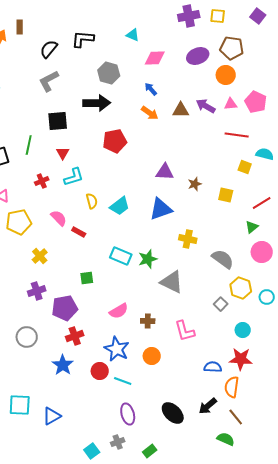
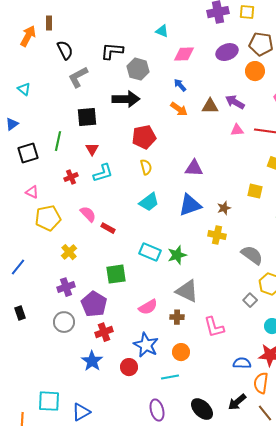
black L-shape: (83, 39) -> (112, 51), moved
black semicircle: (49, 49) -> (65, 50), moved, turned 114
pink triangle: (231, 104) -> (237, 130), moved
brown star: (195, 184) -> (224, 208), moved
yellow semicircle: (92, 201) -> (146, 167), moved
green square: (87, 278) -> (116, 274), size x1.5
gray triangle: (172, 282) -> (187, 291), moved
purple pentagon: (65, 308) -> (94, 304), turned -30
gray circle: (27, 337) -> (64, 322), moved
cyan line: (123, 381) -> (170, 377), moved, turned -30

